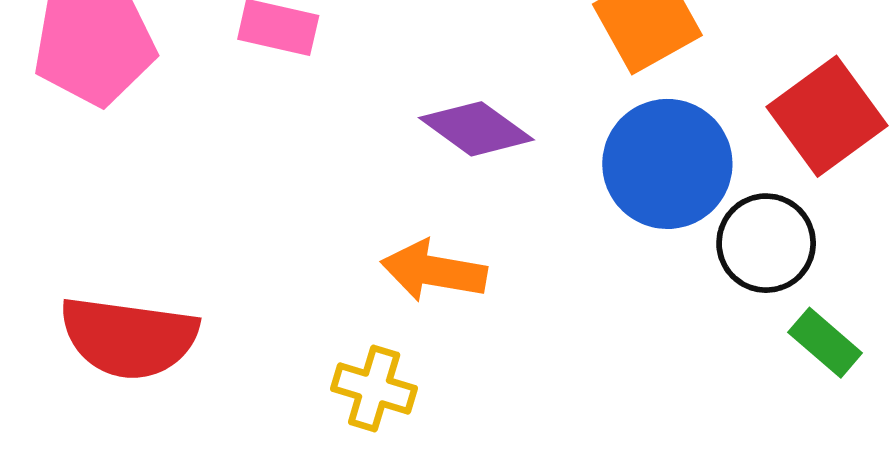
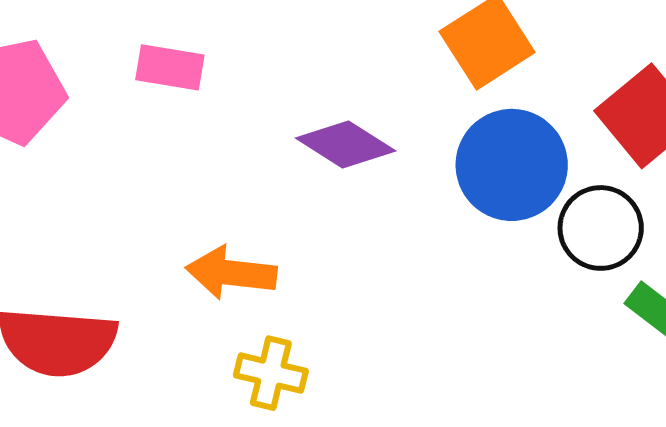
orange arrow: (434, 271) -> (231, 273), moved

